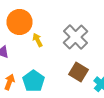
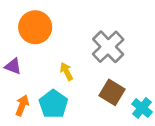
yellow arrow: (38, 40) -> (66, 72), moved

